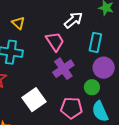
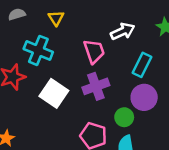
white square: (34, 100) -> (54, 93), moved, turned -35

